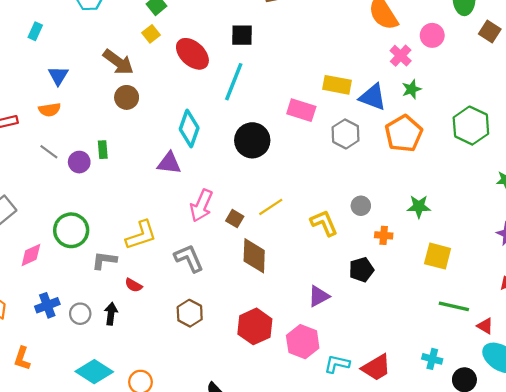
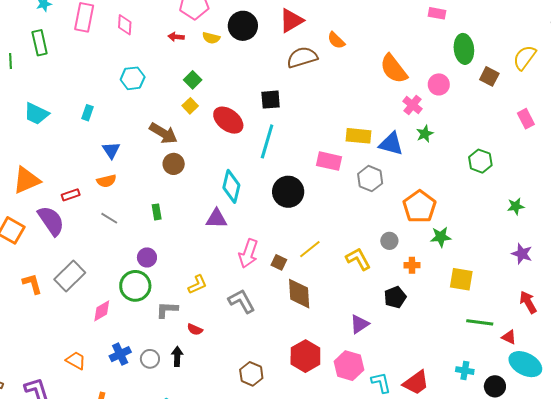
green hexagon: (471, 126) -> (480, 161), size x0.7
orange pentagon: (404, 134) -> (419, 207), moved
purple circle: (79, 162) -> (147, 257), moved
yellow L-shape: (141, 235) -> (197, 285), size x0.7
brown hexagon: (190, 313) -> (251, 374), moved
cyan L-shape: (337, 364) -> (381, 383), turned 70

